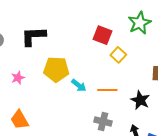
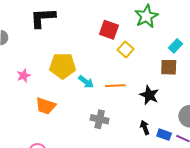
black L-shape: (33, 36) -> (43, 18), moved
orange trapezoid: (20, 120) -> (46, 106), moved, turned -40
gray cross: (103, 121) -> (100, 119), moved

